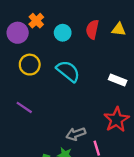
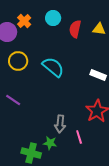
cyan circle: (63, 33) -> (53, 18), moved
gray arrow: (76, 134) -> (60, 124), turned -66

